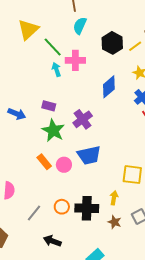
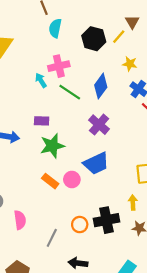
green line: (53, 47) -> (70, 92), moved
purple cross: (83, 119) -> (99, 125), moved
green star: (53, 131) -> (52, 146), turned -30

